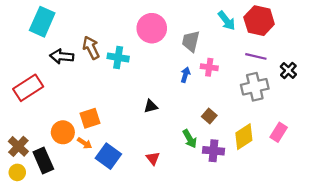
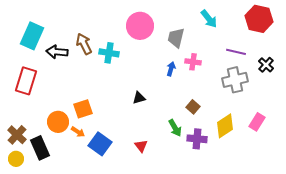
red hexagon: (259, 21) -> (259, 19), moved
cyan rectangle: (42, 22) -> (32, 36), moved
red rectangle: (28, 88) -> (26, 81), turned -40

